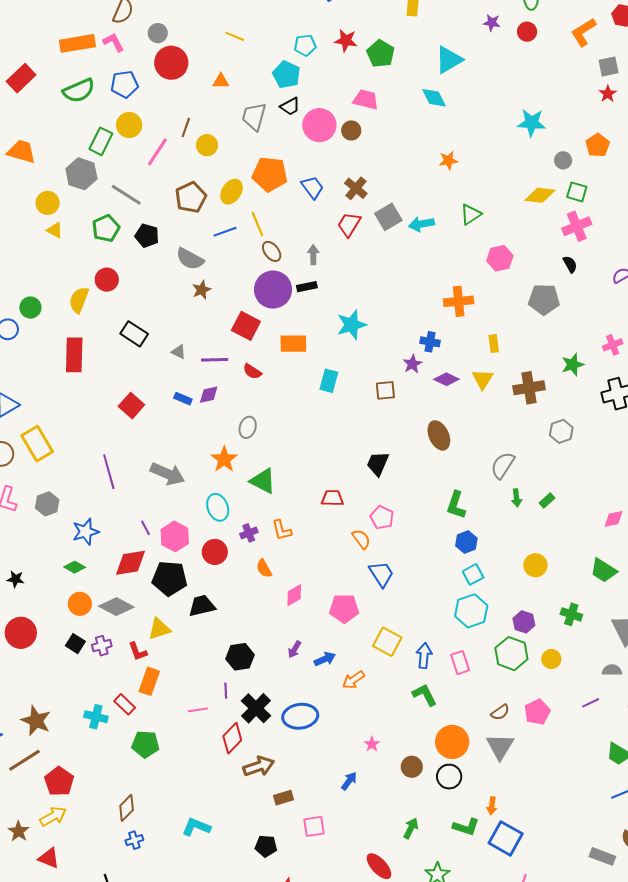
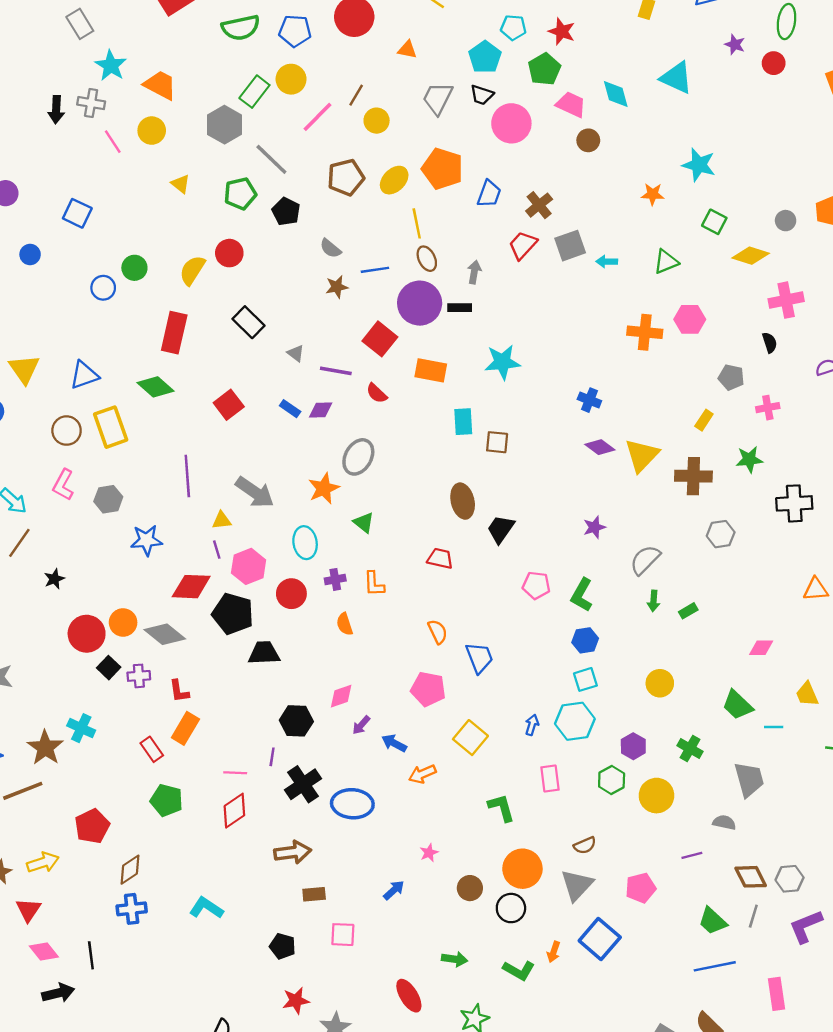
green pentagon: (381, 54) -> (544, 69), moved
cyan triangle: (449, 60) -> (676, 78), turned 44
cyan diamond: (434, 98) -> (616, 94), moved
black trapezoid: (290, 106) -> (482, 95), turned 35
cyan star: (532, 123) -> (699, 165), moved
brown circle: (351, 130) -> (588, 140), moved
blue trapezoid: (313, 187) -> (489, 194), turned 45
green square: (577, 192) -> (714, 222), moved
yellow circle: (48, 203) -> (152, 131), moved
cyan arrow: (421, 224) -> (607, 262), size x0.7
blue line: (225, 232) -> (375, 270), moved
gray semicircle: (190, 259) -> (330, 248), size x0.7
gray pentagon: (544, 299) -> (731, 377), size x0.7
orange cross: (459, 301) -> (645, 332), moved
yellow rectangle: (494, 344) -> (704, 420), moved, turned 30
pink cross: (613, 345) -> (768, 408), moved
purple star: (412, 364) -> (594, 527), moved
yellow triangle: (483, 379) -> (642, 455), size x1.4
cyan rectangle: (329, 381) -> (463, 422), turned -30
brown square: (385, 390) -> (497, 442), moved
gray ellipse: (248, 427) -> (358, 457), size x1.4
brown ellipse: (439, 435) -> (463, 501), moved
green triangle: (263, 481) -> (364, 523), size x0.7
pink pentagon: (382, 518) -> (536, 585), moved, turned -30
orange semicircle: (361, 539) -> (438, 632), moved
green diamond: (75, 567) -> (155, 387), moved, size x1.4
black star: (16, 579) -> (54, 579), turned 30
pink diamond: (294, 595) -> (341, 696), moved
yellow triangle: (159, 629) -> (222, 520), moved, size x0.7
red circle: (21, 633) -> (87, 634), moved
green hexagon: (511, 654) -> (612, 780), size x0.7
blue arrow: (424, 656) -> (532, 725), moved, size x0.7
blue arrow: (325, 659) -> (394, 743), turned -140
yellow circle: (551, 659) -> (656, 796), size x1.5
pink pentagon: (537, 712) -> (641, 888), moved
cyan cross: (96, 717) -> (81, 728), moved
red diamond: (232, 738) -> (234, 811), moved
red pentagon: (59, 781) -> (92, 826), moved
green arrow: (411, 828) -> (455, 959), turned 60
blue square: (506, 838) -> (600, 939), moved
blue cross: (134, 840) -> (132, 909), size x1.4
red triangle: (49, 858) -> (28, 910), turned 30

